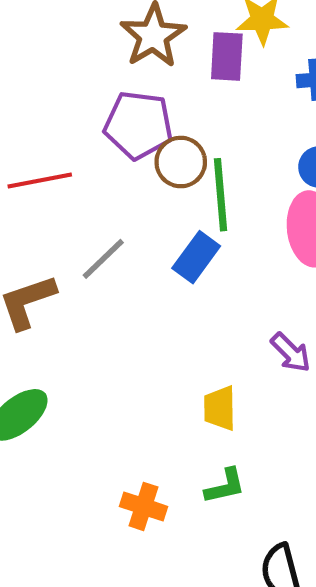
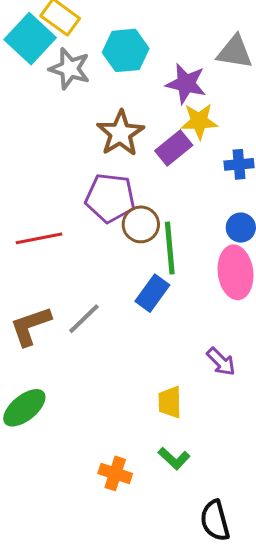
purple rectangle: (227, 56) -> (174, 148), turned 48
gray line: (103, 259) -> (84, 319), moved
green L-shape: (225, 486) -> (174, 458), turned 56

